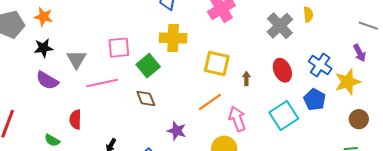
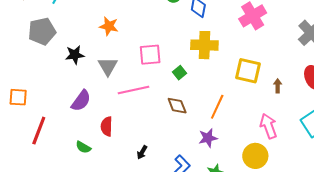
orange star: (44, 17) -> (109, 26), moved
green square: (148, 66) -> (179, 73), size x0.6
purple semicircle: (47, 80) -> (81, 101), moved, turned -85
orange line: (210, 102) -> (217, 107), moved, turned -30
purple star: (177, 131) -> (208, 138), turned -30

